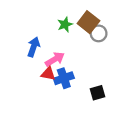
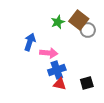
pink arrow: (55, 59) -> (49, 53), turned 36
red triangle: (48, 74) -> (60, 84), moved

